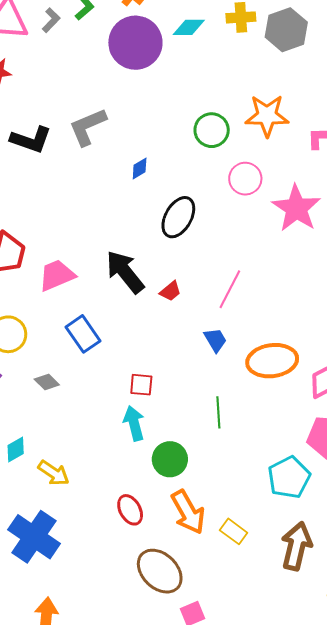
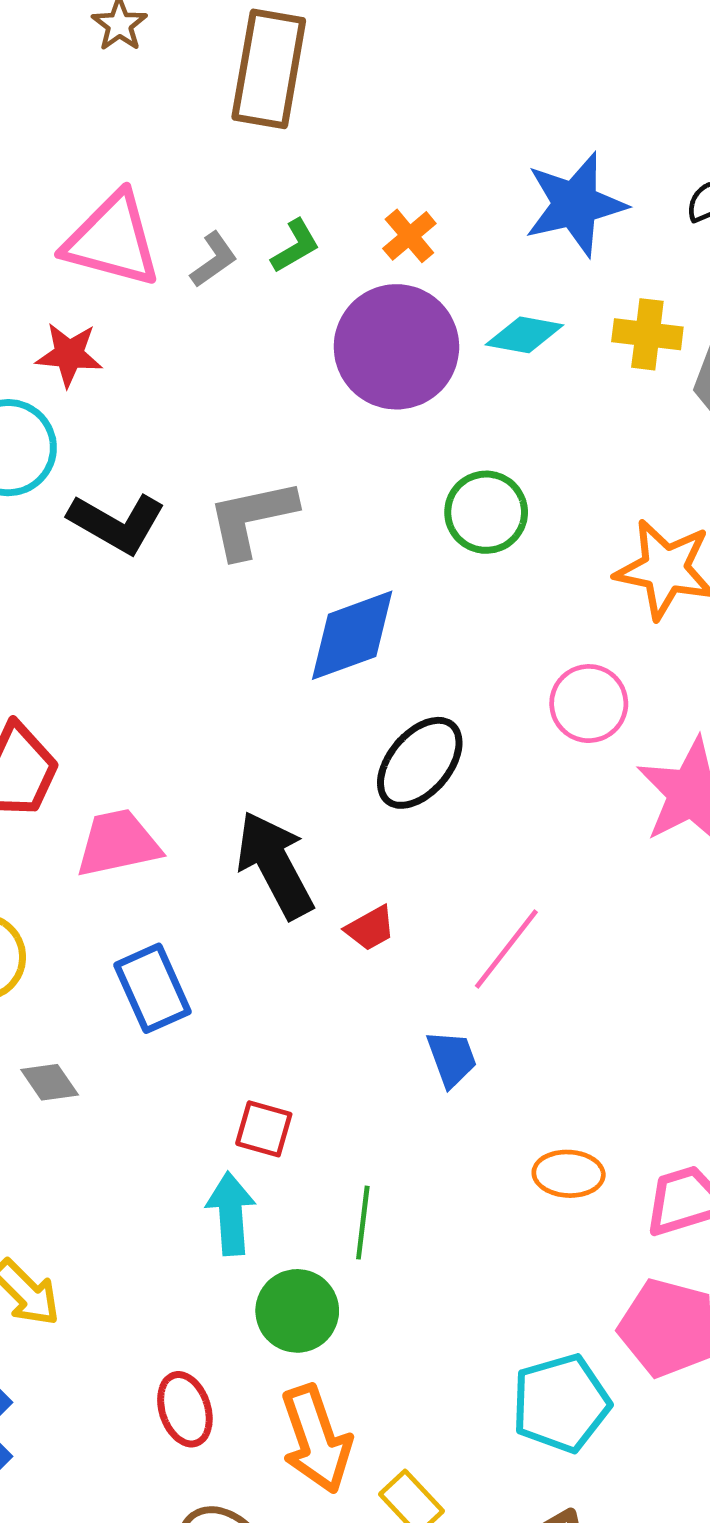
green circle: (212, 130) -> (486, 512), moved
blue diamond: (140, 168) -> (352, 635), size x2.0
orange ellipse: (272, 361) -> (569, 1174), moved, size x0.6
green line: (218, 412) -> (363, 1223), moved

